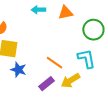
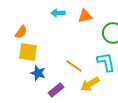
purple rectangle: (46, 84) -> (56, 90), moved

